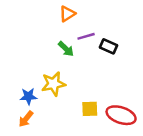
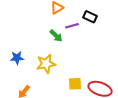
black rectangle: (109, 46) -> (90, 17), moved
blue star: (28, 96) -> (17, 58), moved

